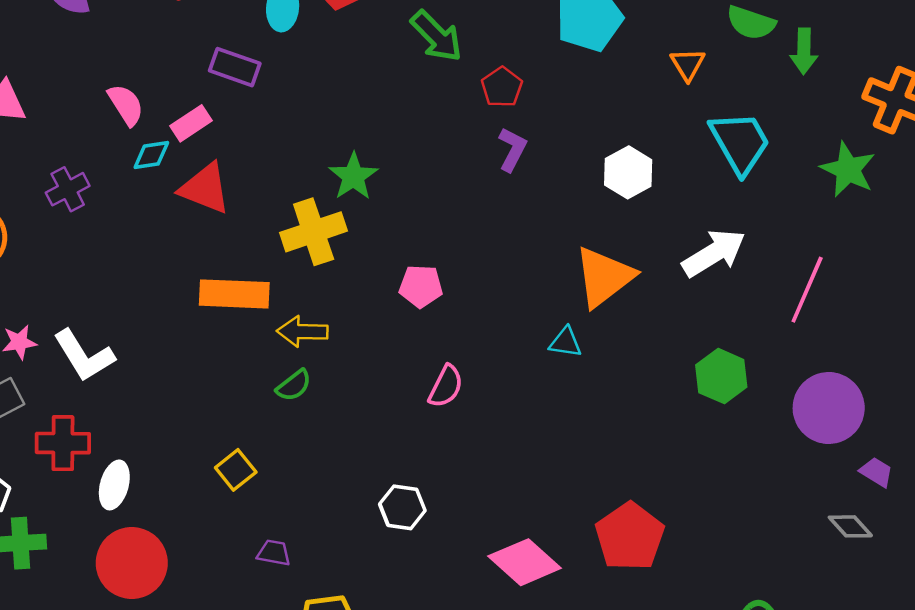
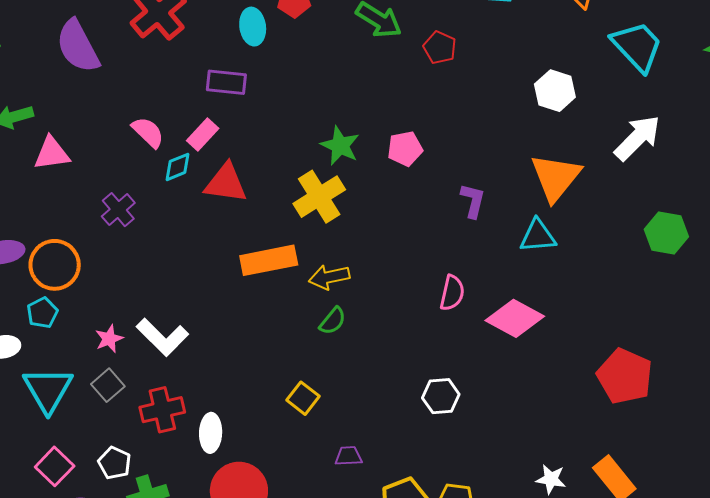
purple L-shape: (512, 149) -> (473, 201), moved
pink pentagon: (421, 286) -> (405, 149), moved
cyan triangle: (565, 342) -> (538, 236), size x1.4
pink diamond: (525, 562) -> (515, 318), moved

